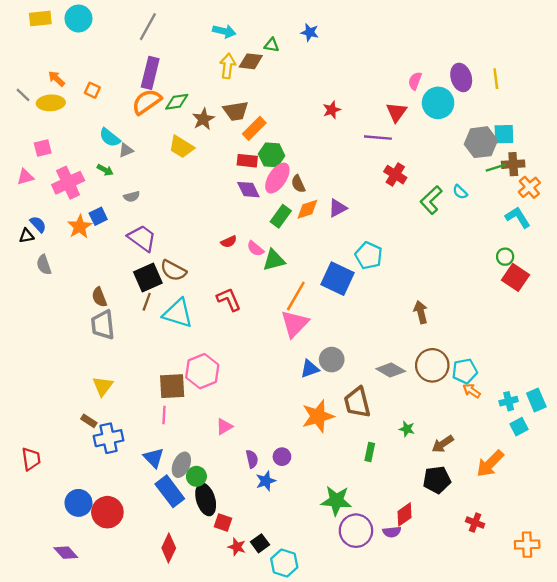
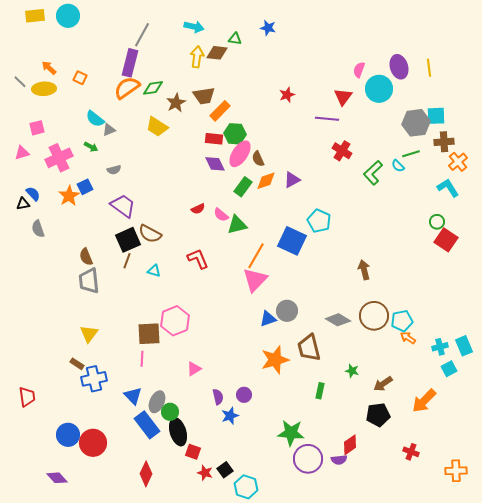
gray line: (148, 27) -> (142, 35), moved
green line: (496, 168) -> (411, 154), moved
cyan triangle: (178, 313) -> (154, 271), size x0.5

